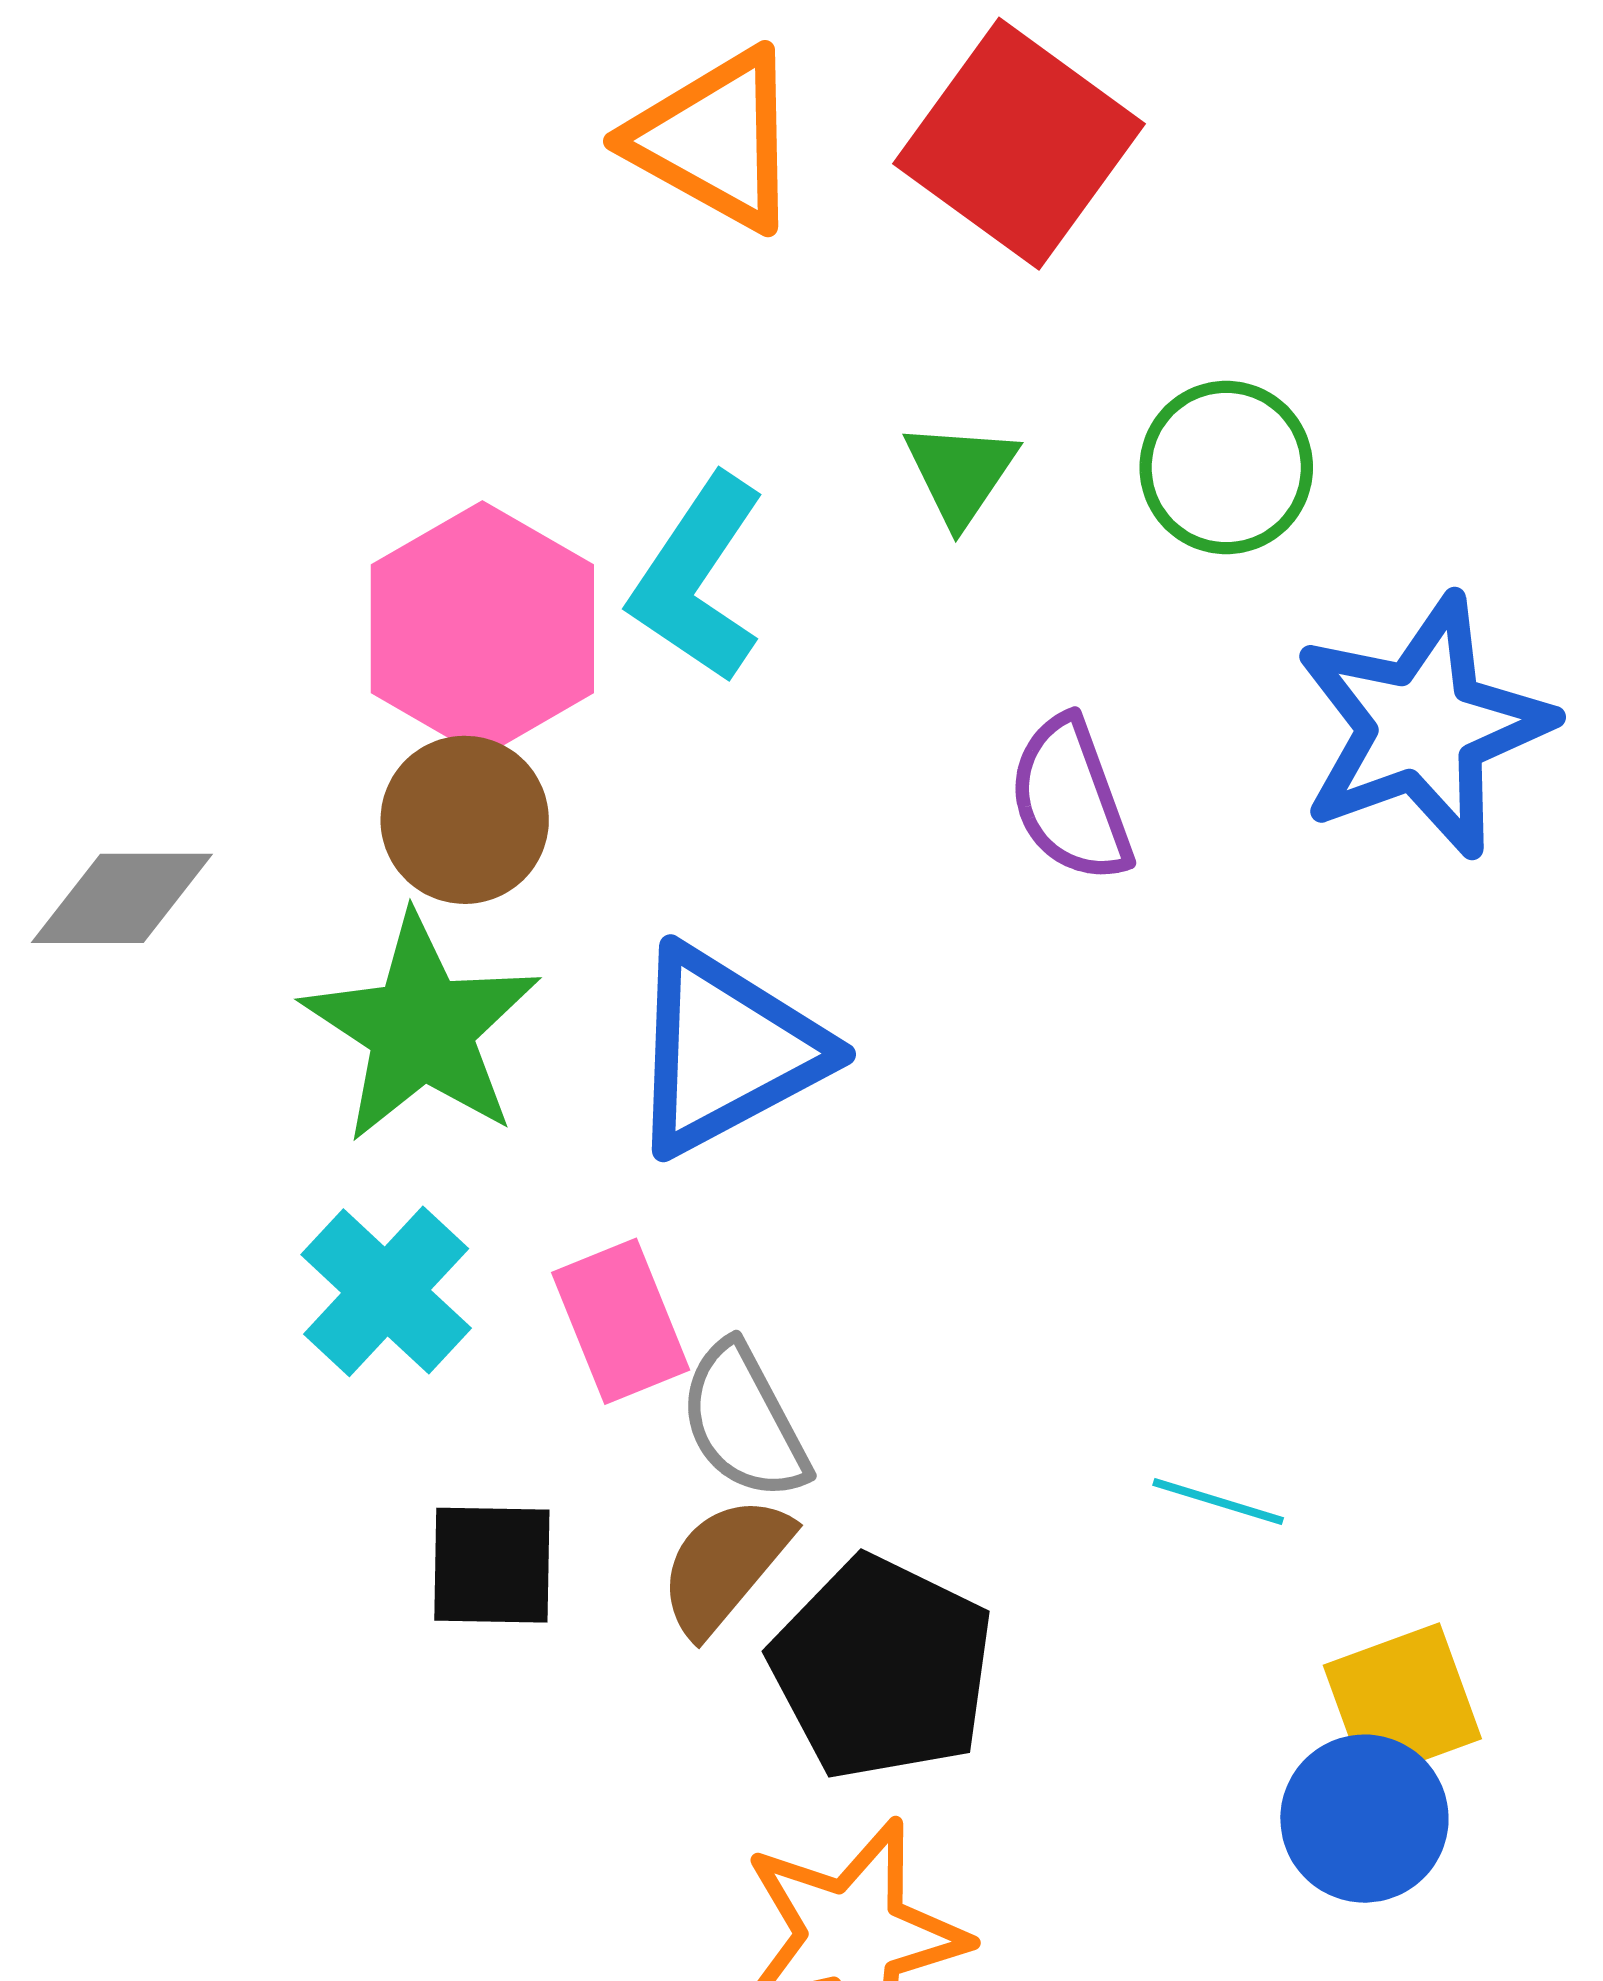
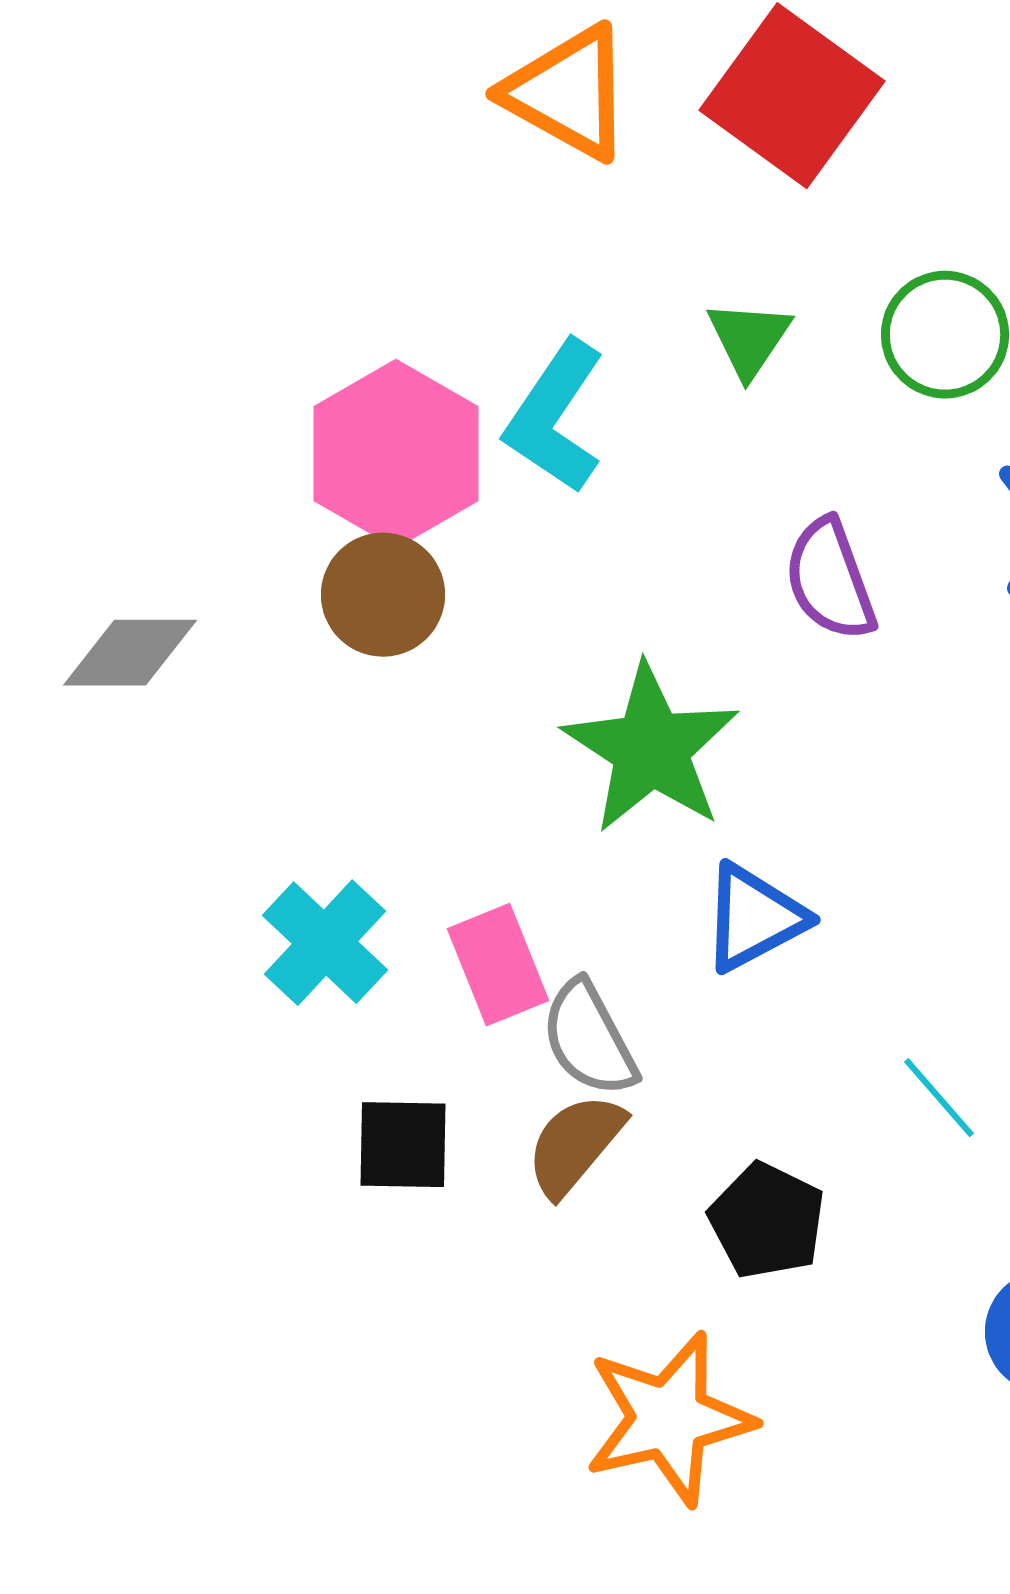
green star: (421, 1029) -> (651, 749), moved
blue triangle: (726, 1050) -> (754, 918), moved, size x0.7
cyan line: (1218, 1501) -> (939, 1098), turned 32
black pentagon: (882, 1668) -> (767, 1221), moved, size x0.7

